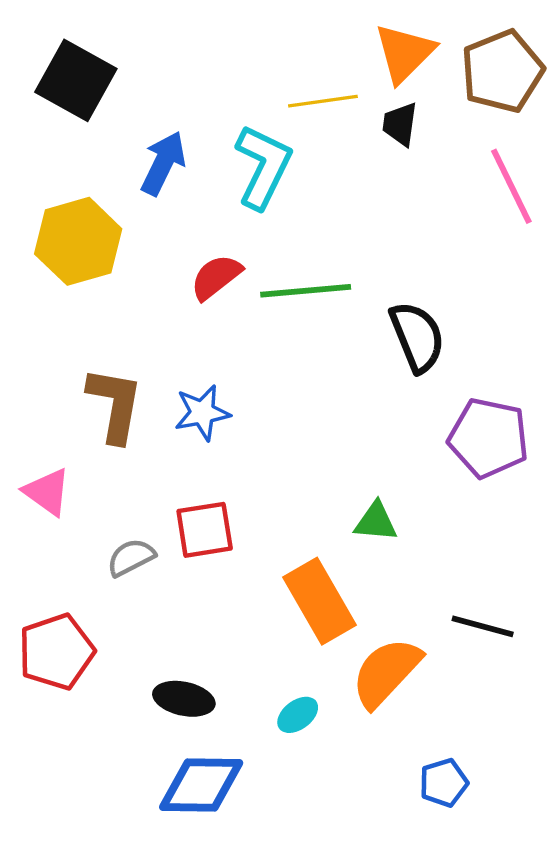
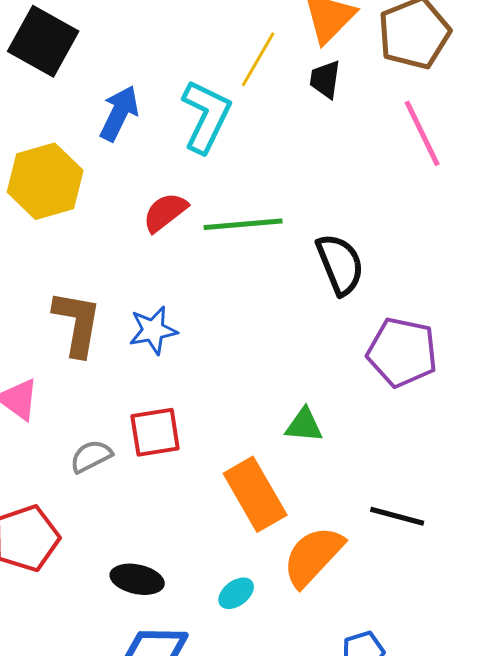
yellow line: (323, 101) -> (258, 59), turned -52

